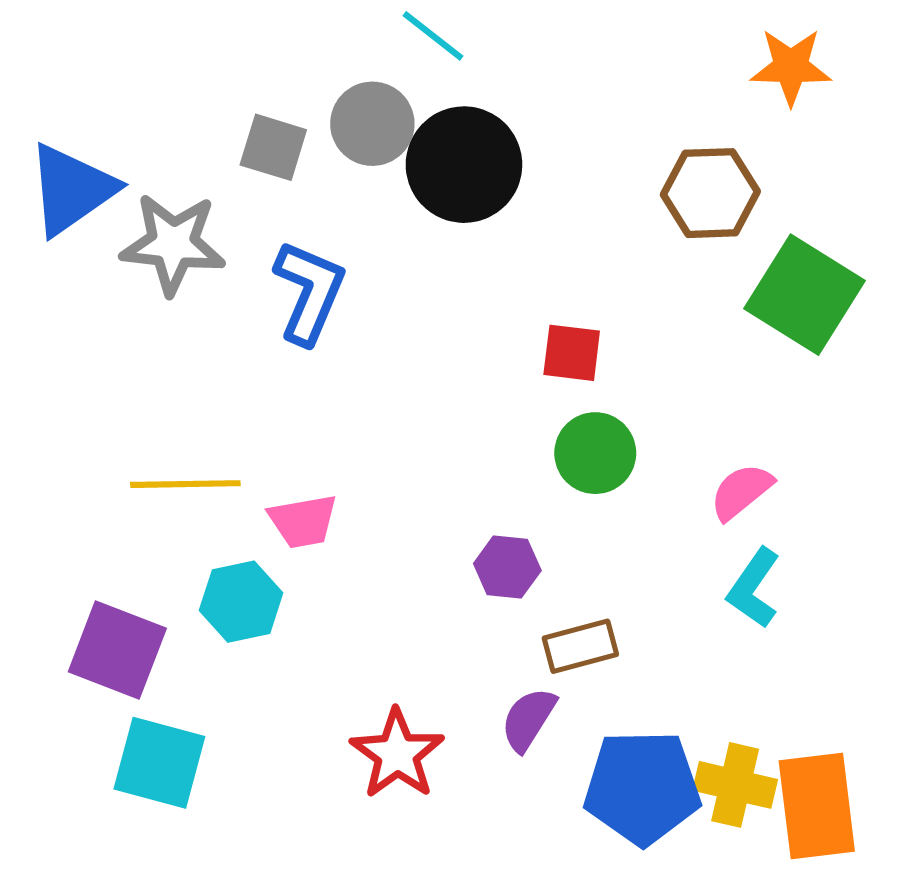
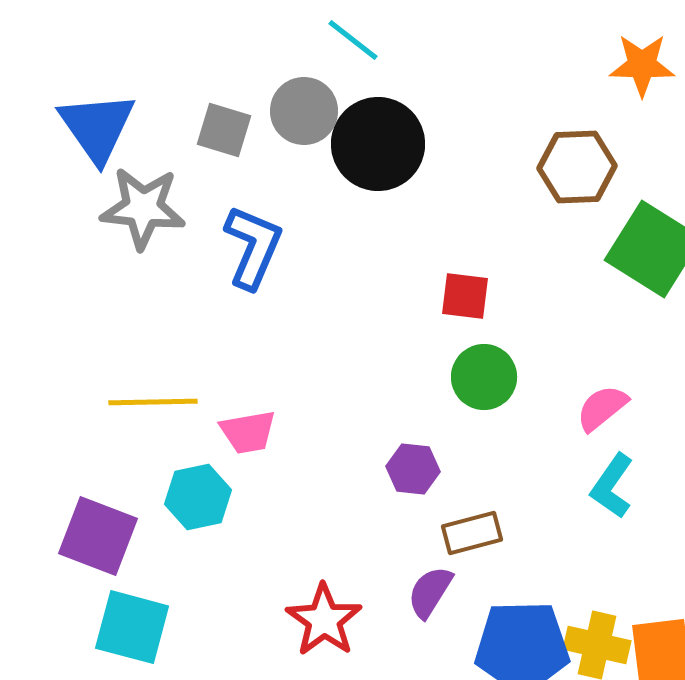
blue triangle: (71, 189) -> (97, 127), moved, turned -30

